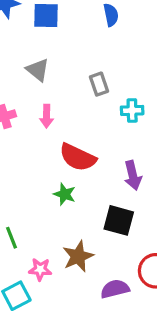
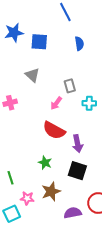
pink arrow: (47, 116) -> (56, 103), moved, turned 32
purple arrow: (133, 175) -> (77, 144), moved
green star: (65, 194) -> (45, 163), moved

